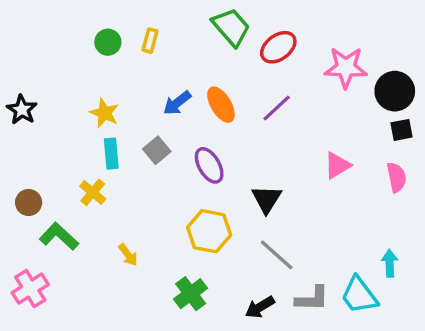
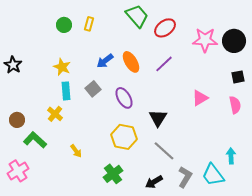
black circle: (395, 91) -> (234, 41), moved
gray L-shape: (312, 299) -> (185, 177), turned -60

